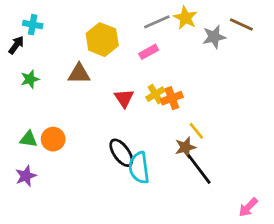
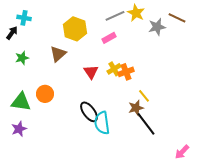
brown triangle: (79, 74) -> (58, 54), turned -42
green triangle: (29, 139) -> (21, 102), size x1.5
orange circle: (53, 139) -> (45, 94), moved

